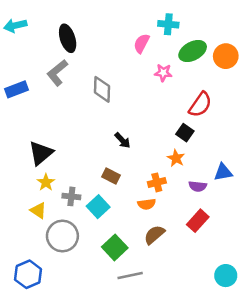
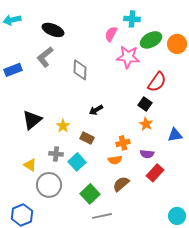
black ellipse: (68, 38) -> (53, 30), turned -50
pink star: (163, 73) -> (128, 57), size x1.6
black arrow: (122, 140) -> (96, 110), turned 104
orange star: (176, 158) -> (146, 124), moved
yellow star: (46, 182) -> (63, 126), moved
purple semicircle: (198, 186) -> (147, 154), moved

